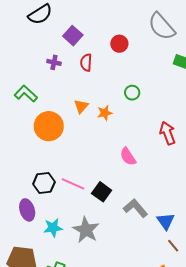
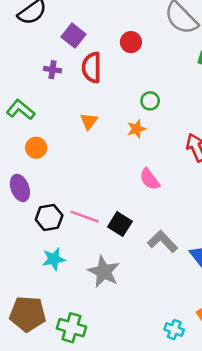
red semicircle: (86, 63) -> (92, 67), size x1.4
orange star: (105, 113) -> (136, 129), moved
orange circle: (49, 126) -> (36, 148), moved, size x0.6
purple ellipse: (27, 210) -> (20, 188), moved
cyan star: (53, 228) -> (54, 259), moved

